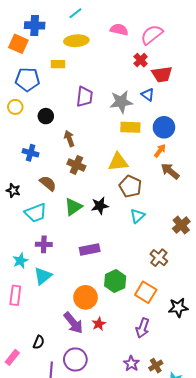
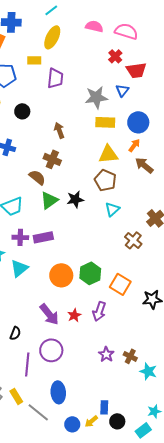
pink semicircle: (152, 35) -> (126, 31), turned 55
yellow ellipse: (76, 41) -> (52, 37), turned -60
blue triangle: (148, 95) -> (122, 90), turned 32
purple trapezoid: (85, 97) -> (55, 78), moved
brown arrow: (69, 138) -> (59, 130), moved
yellow triangle: (118, 162) -> (108, 154), moved
brown semicircle: (48, 183) -> (37, 177), moved
purple rectangle: (90, 250) -> (43, 237), moved
brown cross: (159, 258) -> (133, 240), moved
orange circle: (86, 297) -> (61, 275), moved
purple arrow: (143, 328) -> (99, 311), moved
brown cross: (156, 366) -> (130, 356), turned -32

